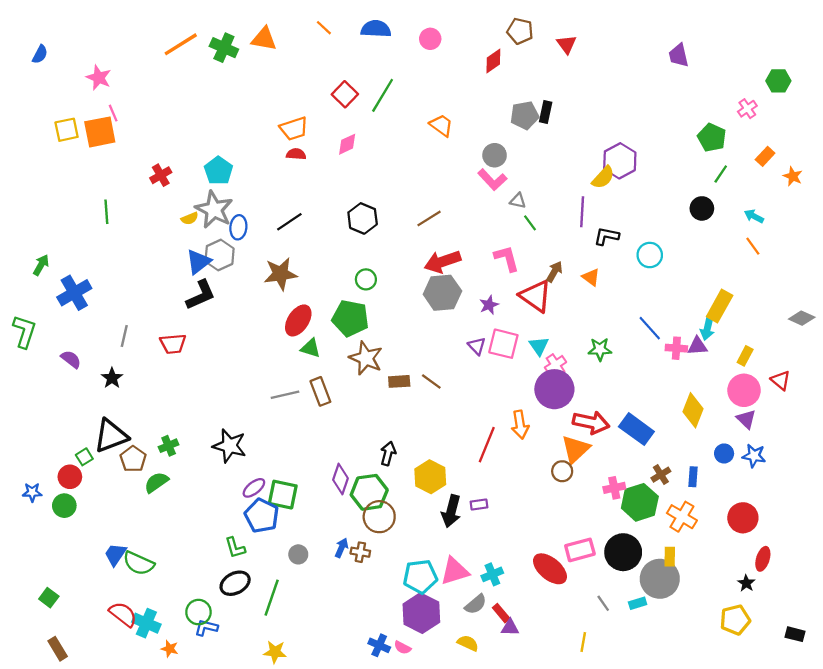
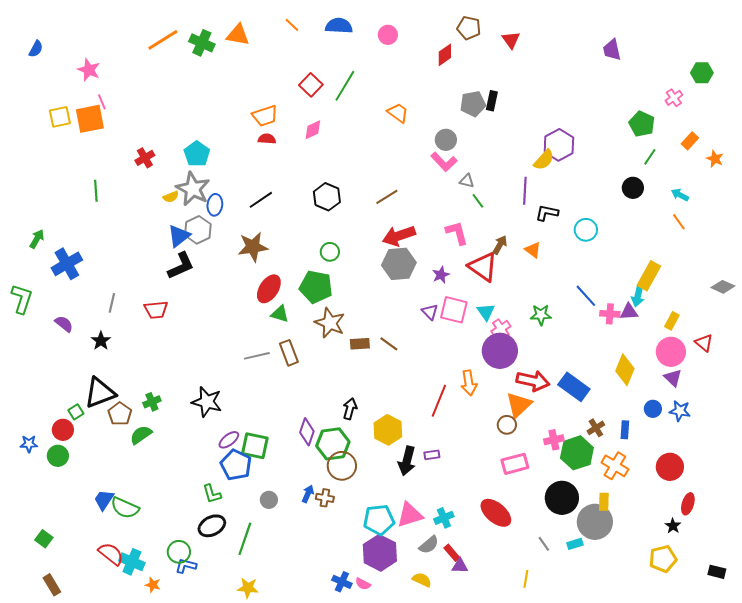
pink rectangle: (580, 550) -> (515, 464), moved

